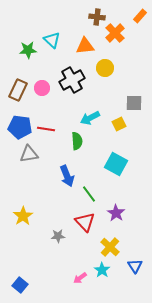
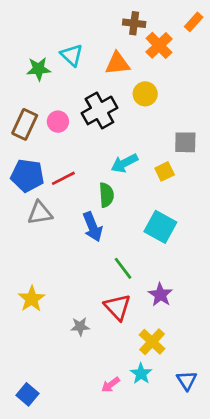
red line: (46, 129) -> (63, 178), turned -36
blue arrow: (67, 176) -> (93, 227), moved
blue triangle: (135, 266) -> (187, 381), moved

